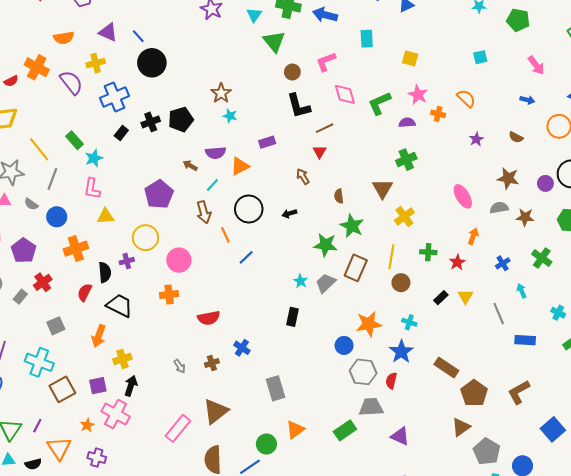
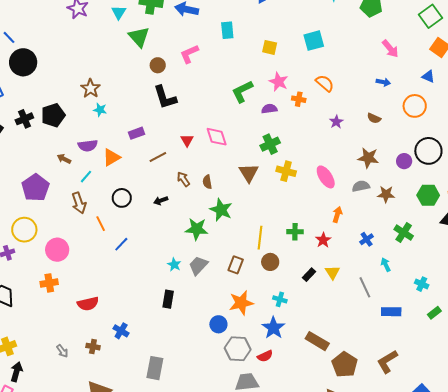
cyan square: (480, 57) -> (314, 41), moved, size x1.5
pink diamond: (345, 94) -> (217, 137), moved
brown line: (325, 128) -> (158, 157), moved
brown arrow: (303, 177) -> (183, 179), moved
black circle: (249, 209) -> (122, 198), size x0.7
yellow cross: (404, 216) -> (286, 171), moved, turned -36
brown rectangle: (356, 268) -> (236, 265), moved, size x0.7
brown cross: (212, 363) -> (93, 347), turned 32
red semicircle: (391, 381) -> (265, 356), turned -126
gray rectangle: (276, 388) -> (155, 368), turned 30

